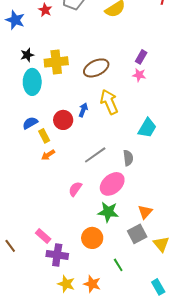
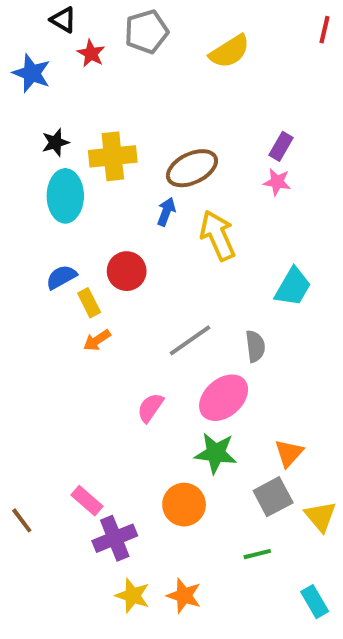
blue arrow: (83, 110) -> (166, 212), moved
purple cross: (57, 255) -> (115, 538), turned -30
green line: (118, 265) -> (257, 554), moved, turned -72

